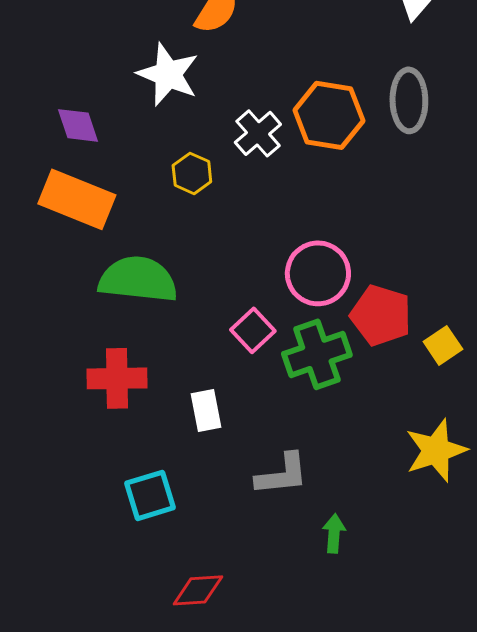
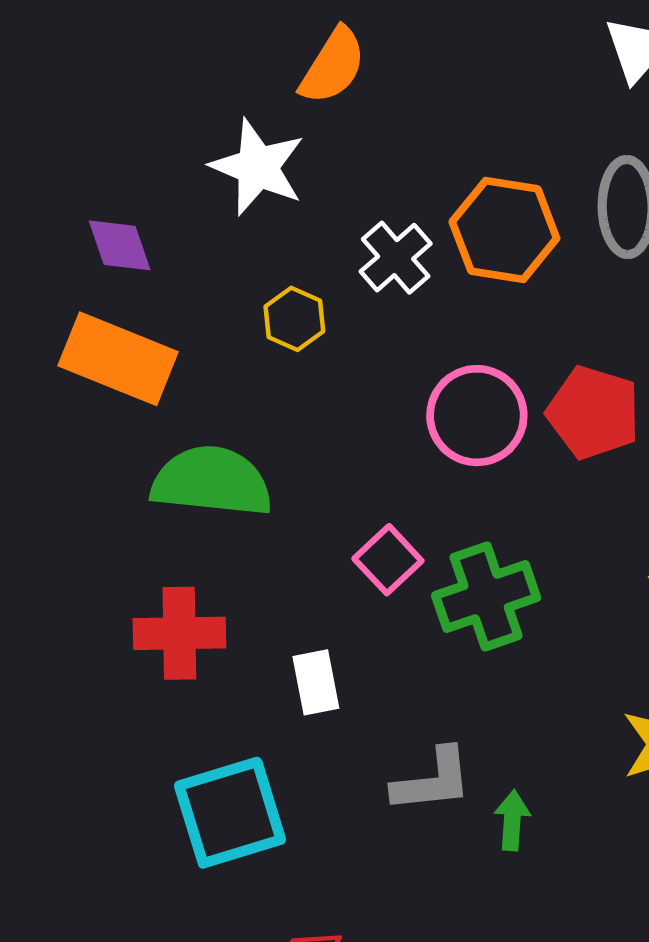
pink circle: (318, 273) -> (477, 416), moved
red pentagon: (381, 315) -> (593, 412), moved
cyan square: (150, 495) -> (230, 813), size x1.4
green arrow: (334, 533) -> (512, 820), moved

